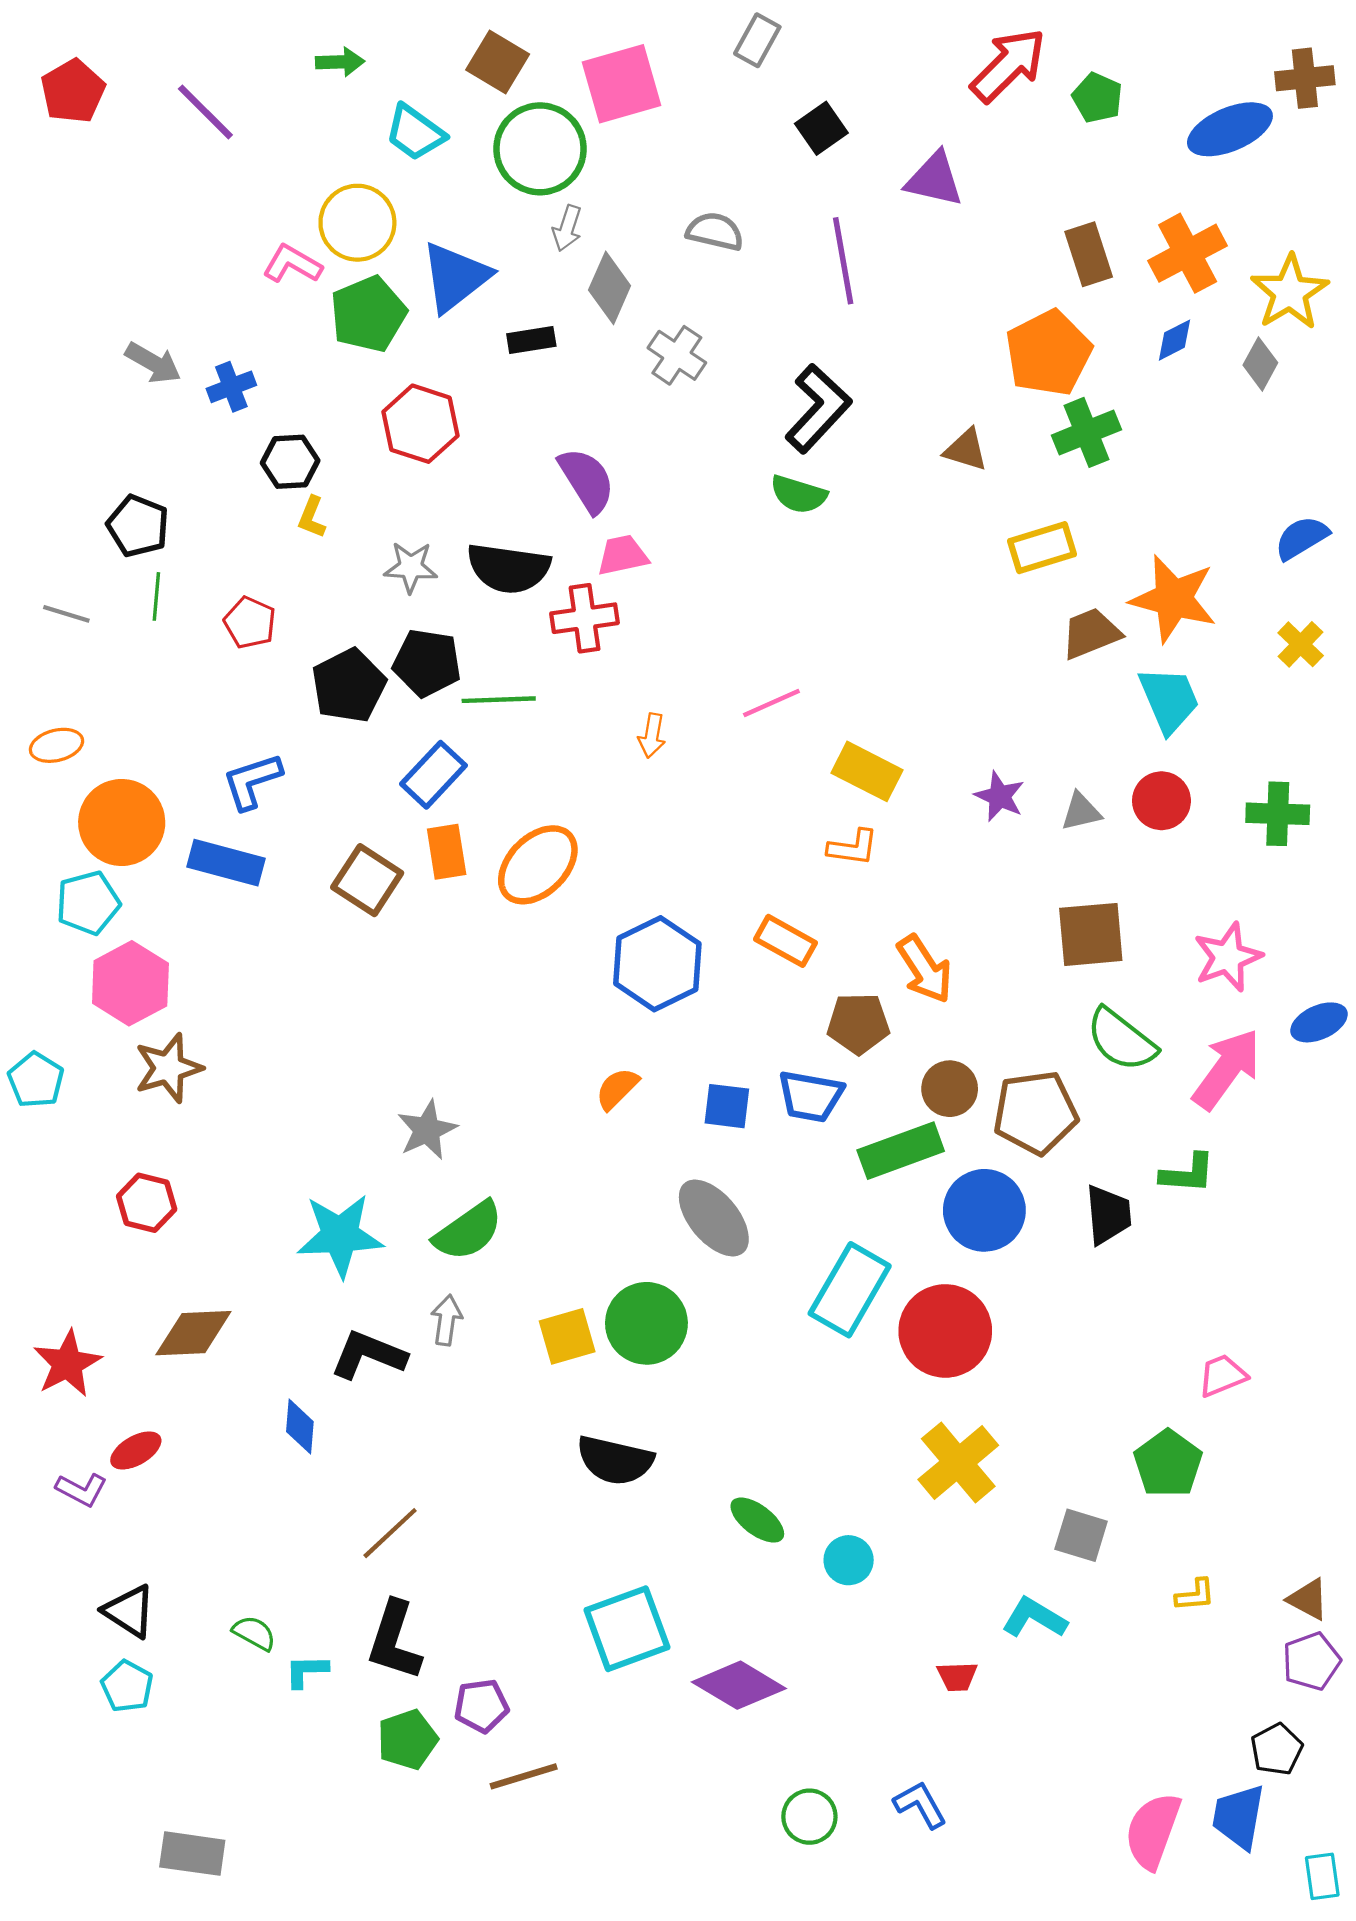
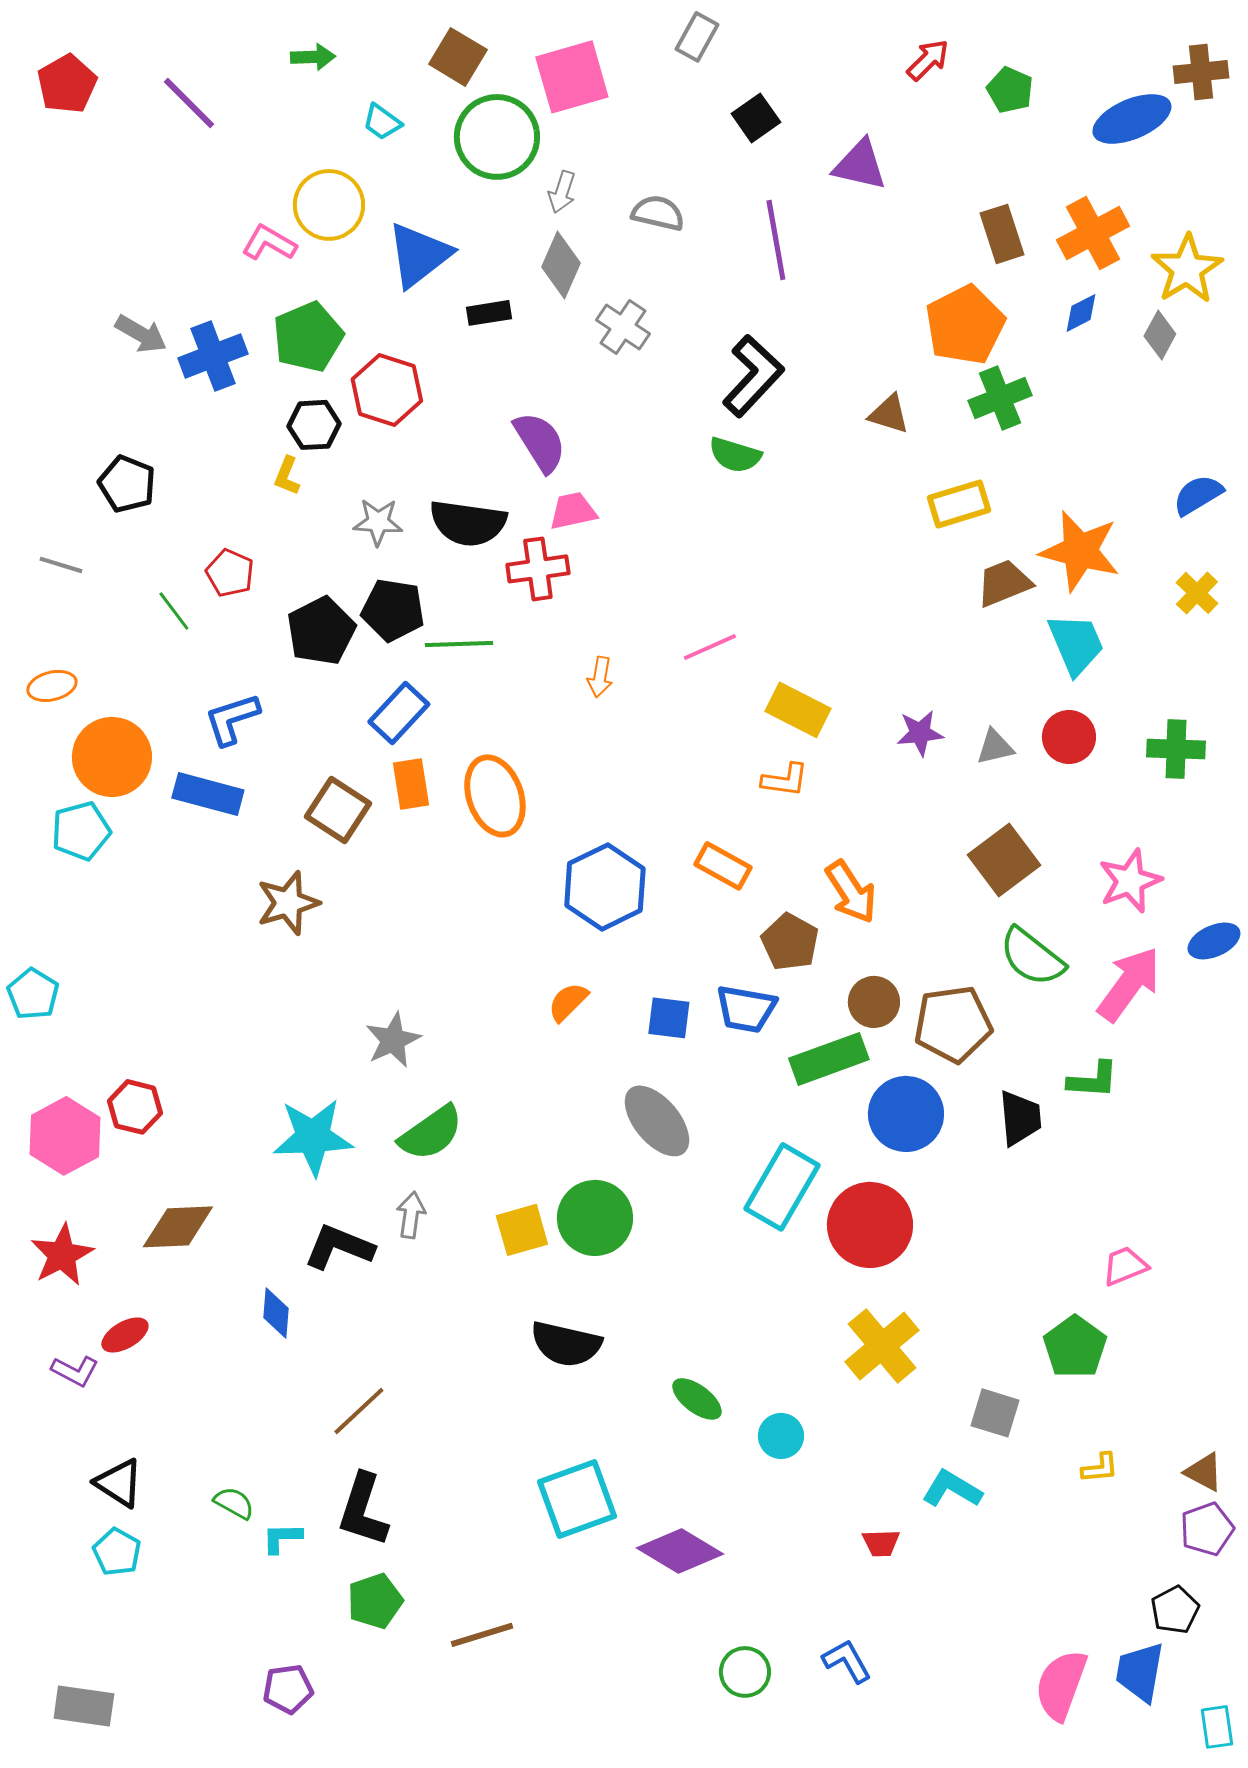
red arrow: (1008, 65) -> (928, 60), size x0.6
cyan trapezoid: (415, 133) -> (382, 122), size x0.7
gray arrow: (567, 228) -> (562, 192), moved
green pentagon: (368, 314) -> (308, 337), moved
blue cross: (231, 387) -> (213, 356), size x1.5
black hexagon: (290, 462) -> (314, 425), moved
green line: (156, 596) -> (174, 611), moved, turned -42
purple star: (1000, 796) -> (920, 733), turned -30
orange ellipse: (538, 865) -> (495, 796), turned -64
brown square: (1091, 934) -> (1004, 860), turned -32
pink hexagon: (130, 983) -> (65, 1136), moved
brown pentagon: (858, 1023) -> (790, 942), turned 30
brown star: (168, 1068) -> (288, 903), moved
purple pentagon: (481, 1706) -> (288, 1689), moved
gray rectangle: (192, 1854) -> (84, 1706), moved

